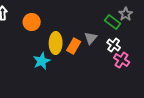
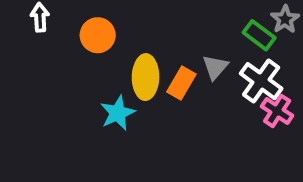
white cross: (114, 45) -> (261, 81), size x1.5

